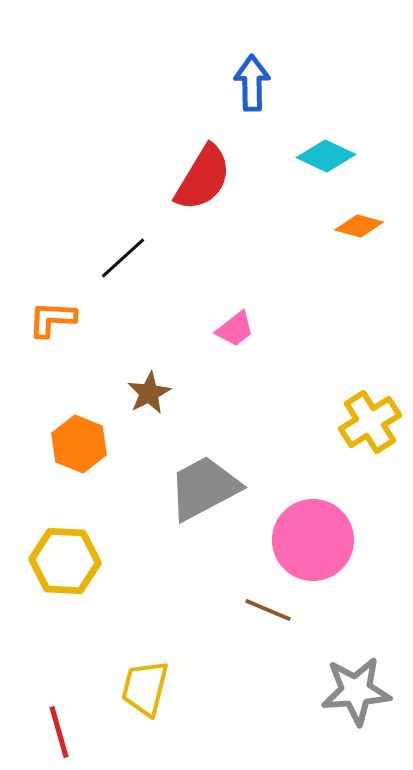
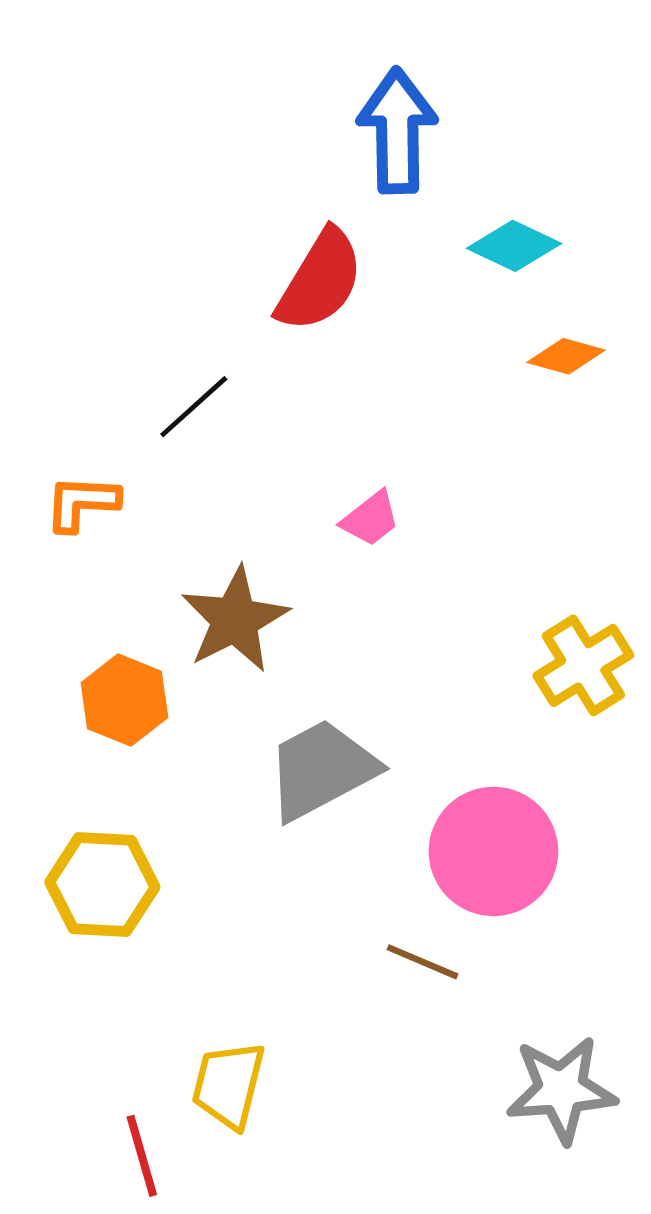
blue arrow: (252, 83) -> (397, 131), size x1.4
brown star: (149, 393) -> (235, 620), size x1.6
red line: (59, 732) -> (142, 1156), moved

